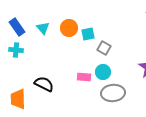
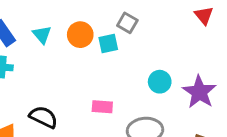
gray square: (104, 48) -> (127, 23), moved
cyan circle: (103, 72) -> (160, 82), moved

